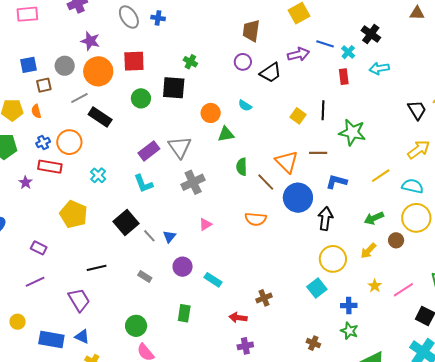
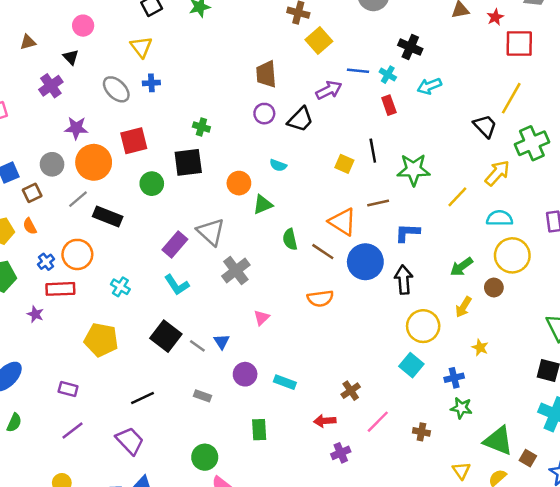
yellow line: (381, 176) -> (457, 197), moved
pink line: (403, 290) -> (378, 422), moved

